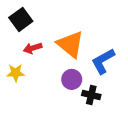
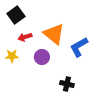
purple circle: (72, 79) -> (42, 57), moved
black cross: (91, 95) -> (67, 84), moved

